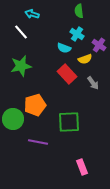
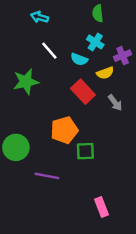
white line: (21, 32) -> (49, 51), moved
purple cross: (99, 45) -> (123, 56), turned 32
orange pentagon: (35, 105) -> (64, 130), moved
green square: (69, 122) -> (85, 151), size x0.7

